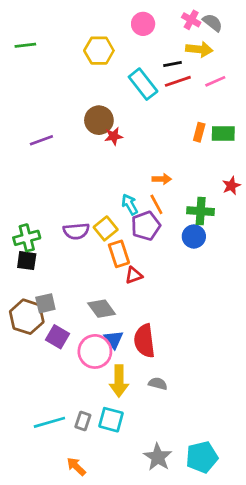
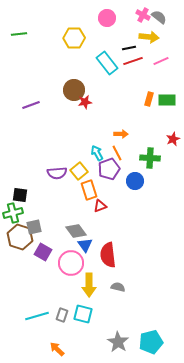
blue circle: (194, 236) -> (135, 181), moved
green cross: (27, 238) -> (13, 213), moved
blue triangle: (114, 339) -> (85, 245), moved

